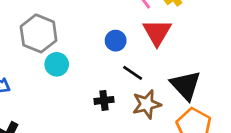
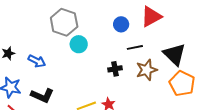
red triangle: (157, 32) -> (151, 17), turned 35
black line: (133, 73) -> (135, 47), turned -42

